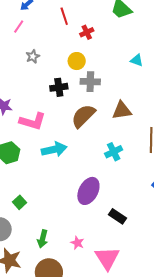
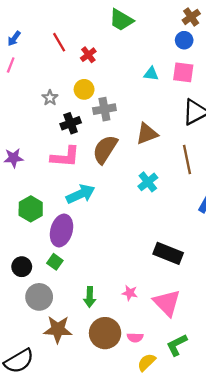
gray star: (33, 56) -> (50, 98), moved
pink L-shape: (33, 121) -> (65, 157), moved
purple ellipse: (88, 191) -> (62, 230), moved
black rectangle: (118, 216) -> (168, 253), size x1.4

